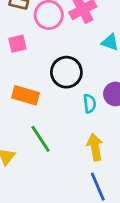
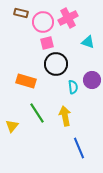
pink square: (17, 44) -> (47, 43), moved
yellow arrow: (95, 147) -> (65, 116), moved

